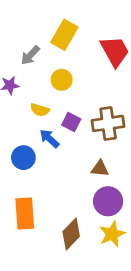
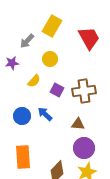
yellow semicircle: (40, 110) -> (34, 81), turned -64
blue arrow: (49, 138) -> (45, 114), moved

